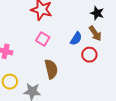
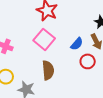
pink square: (43, 39) -> (44, 39), size x1.5

